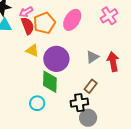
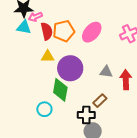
pink arrow: (26, 12) -> (35, 17), moved
yellow triangle: (32, 50) -> (48, 56), turned -32
gray triangle: (92, 57) -> (106, 72), turned 32

